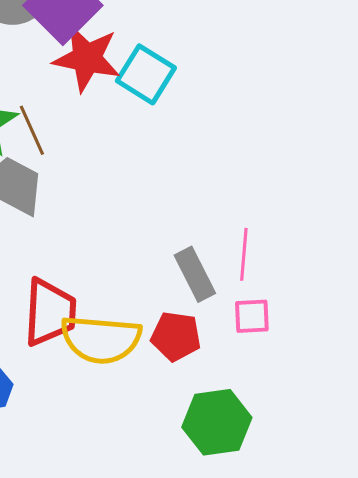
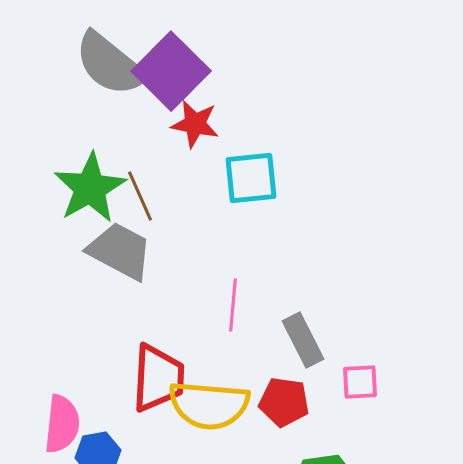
red star: (87, 58) -> (195, 124), size x0.7
cyan square: (146, 74) -> (251, 178), moved, turned -38
pink line: (244, 254) -> (233, 305), moved

